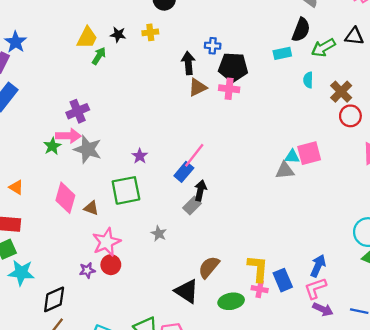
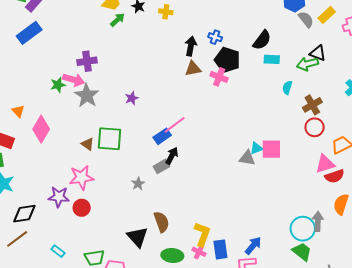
black semicircle: (301, 30) -> (262, 40), moved
black triangle: (354, 36) -> (318, 53), moved
purple star: (140, 156) -> (132, 98), moved
cyan triangle: (292, 157) -> (256, 148), turned -40
pink diamond: (65, 198) -> (41, 129), moved
brown triangle: (91, 208) -> (88, 144), moved
gray star: (159, 234) -> (138, 184), moved
red circle: (111, 265) -> (82, 208), moved
brown semicircle: (209, 267) -> (161, 222), turned 105
purple star: (87, 270) -> (59, 197), size x1.5

